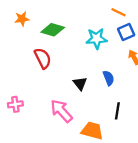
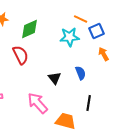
orange line: (118, 12) -> (81, 19), moved
green diamond: (53, 30) -> (30, 29), turned -40

